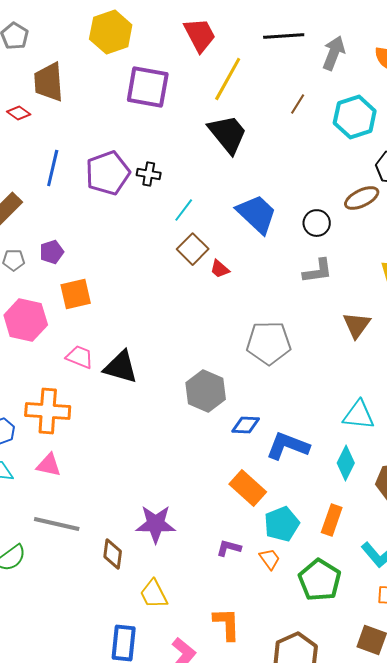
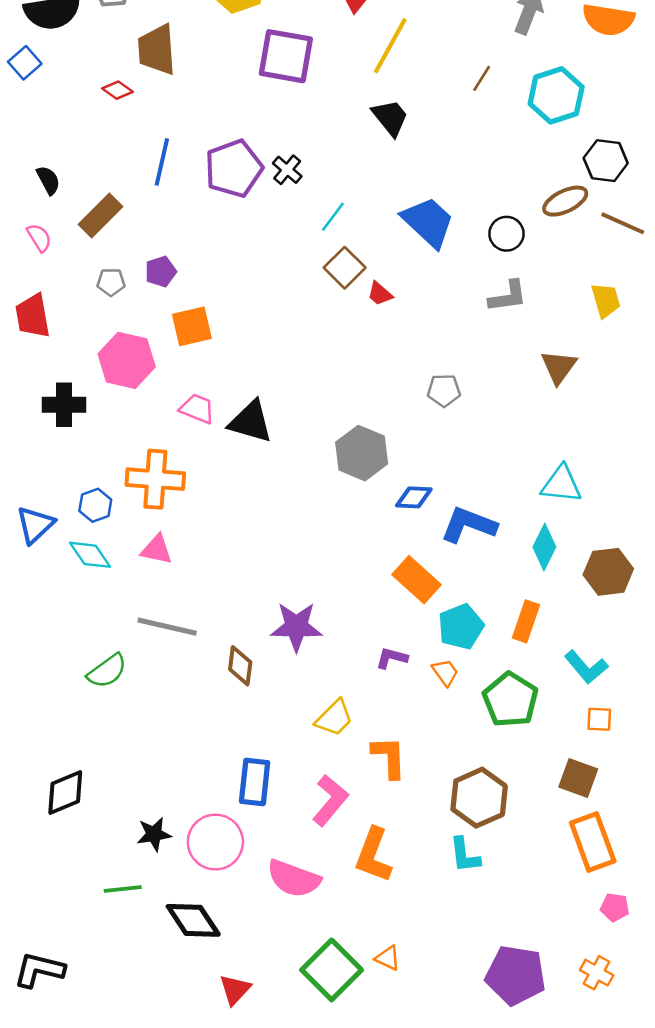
black trapezoid: (228, 134) -> (390, 118), size x0.7
black cross: (149, 174) -> (287, 170), turned 30
gray pentagon: (269, 343) -> (444, 390), size x0.6
yellow trapezoid: (154, 594) -> (334, 718), moved, turned -108

